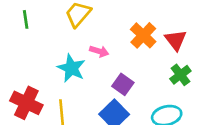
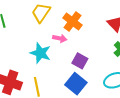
orange cross: (143, 35) -> (73, 21), moved

